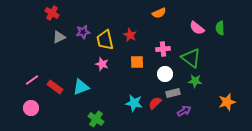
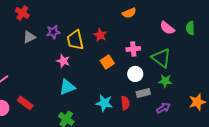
orange square: (137, 62) -> (107, 62), turned -32
pink star: (102, 64) -> (63, 61), moved
red rectangle: (55, 87) -> (25, 103), moved
cyan triangle: (81, 87) -> (67, 87), moved
red semicircle: (155, 103) -> (125, 103), turned 128
purple arrow: (184, 111) -> (163, 108), moved

